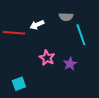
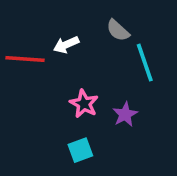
gray semicircle: (66, 17) -> (118, 30), turned 40
cyan square: (19, 84) -> (80, 150), moved

